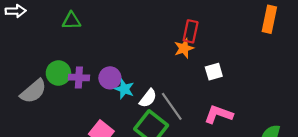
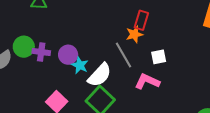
white semicircle: (148, 98) -> (100, 75), size x1.5
gray line: (172, 106) -> (124, 55), moved
pink L-shape: (219, 114) -> (147, 81), moved

